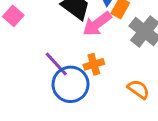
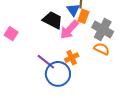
orange semicircle: (138, 89) -> (102, 49), moved

